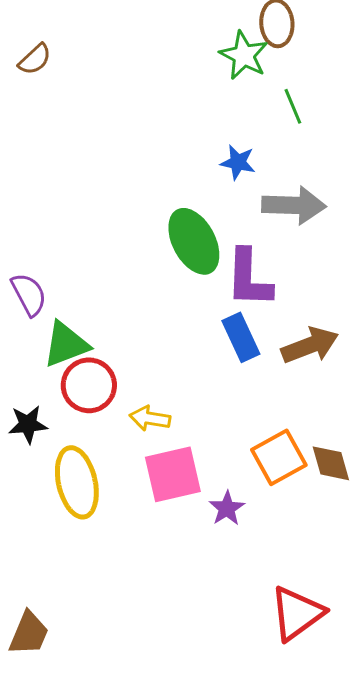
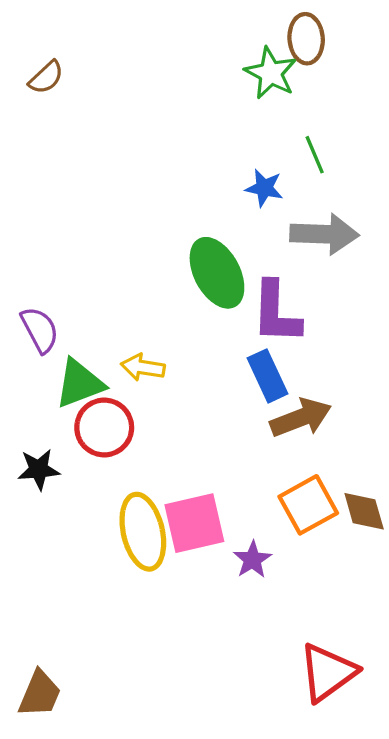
green line: (293, 106) -> (315, 155), moved
brown arrow: (310, 345) -> (301, 418), moved
yellow arrow: (150, 418) -> (143, 367), moved
yellow ellipse: (77, 482) -> (143, 532), moved

